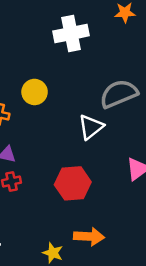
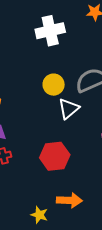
yellow circle: (35, 92) -> (54, 85), moved

